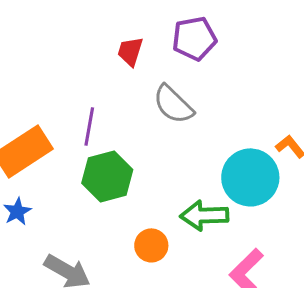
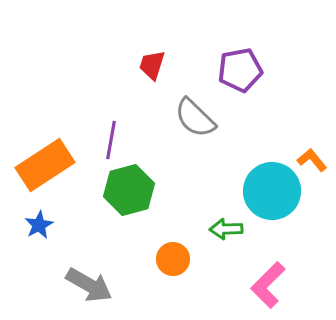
purple pentagon: (194, 38) -> (240, 70), moved
green arrow: (204, 215) -> (226, 229), size x0.7

